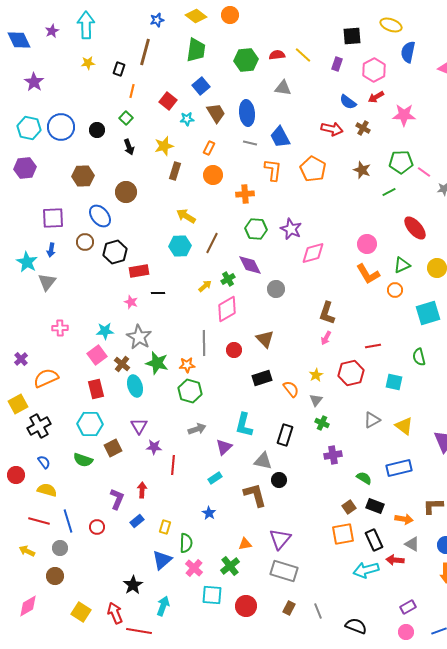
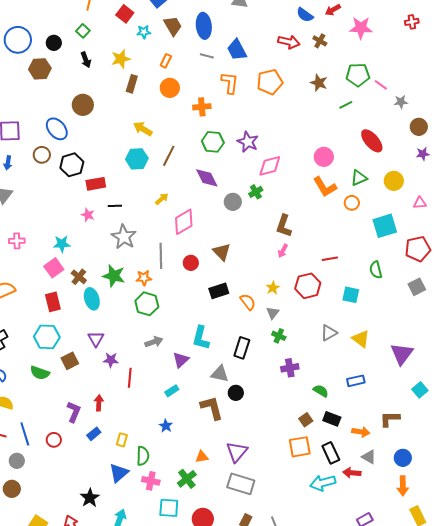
orange pentagon: (313, 169) -> (270, 82), turned 30
brown hexagon: (83, 176) -> (40, 69), moved
green cross: (228, 279) -> (256, 192), moved
gray star: (139, 337) -> (124, 237), moved
blue rectangle: (399, 468) -> (356, 381), size x0.7
pink cross: (194, 568) -> (151, 481), turned -30

